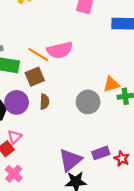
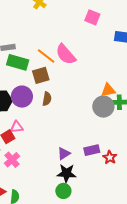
pink semicircle: (60, 50) -> (66, 54), turned 55
gray circle: (88, 102) -> (103, 107), moved
pink triangle: (15, 137) -> (17, 127), turned 32
purple triangle: (70, 160) -> (64, 153), size x0.6

